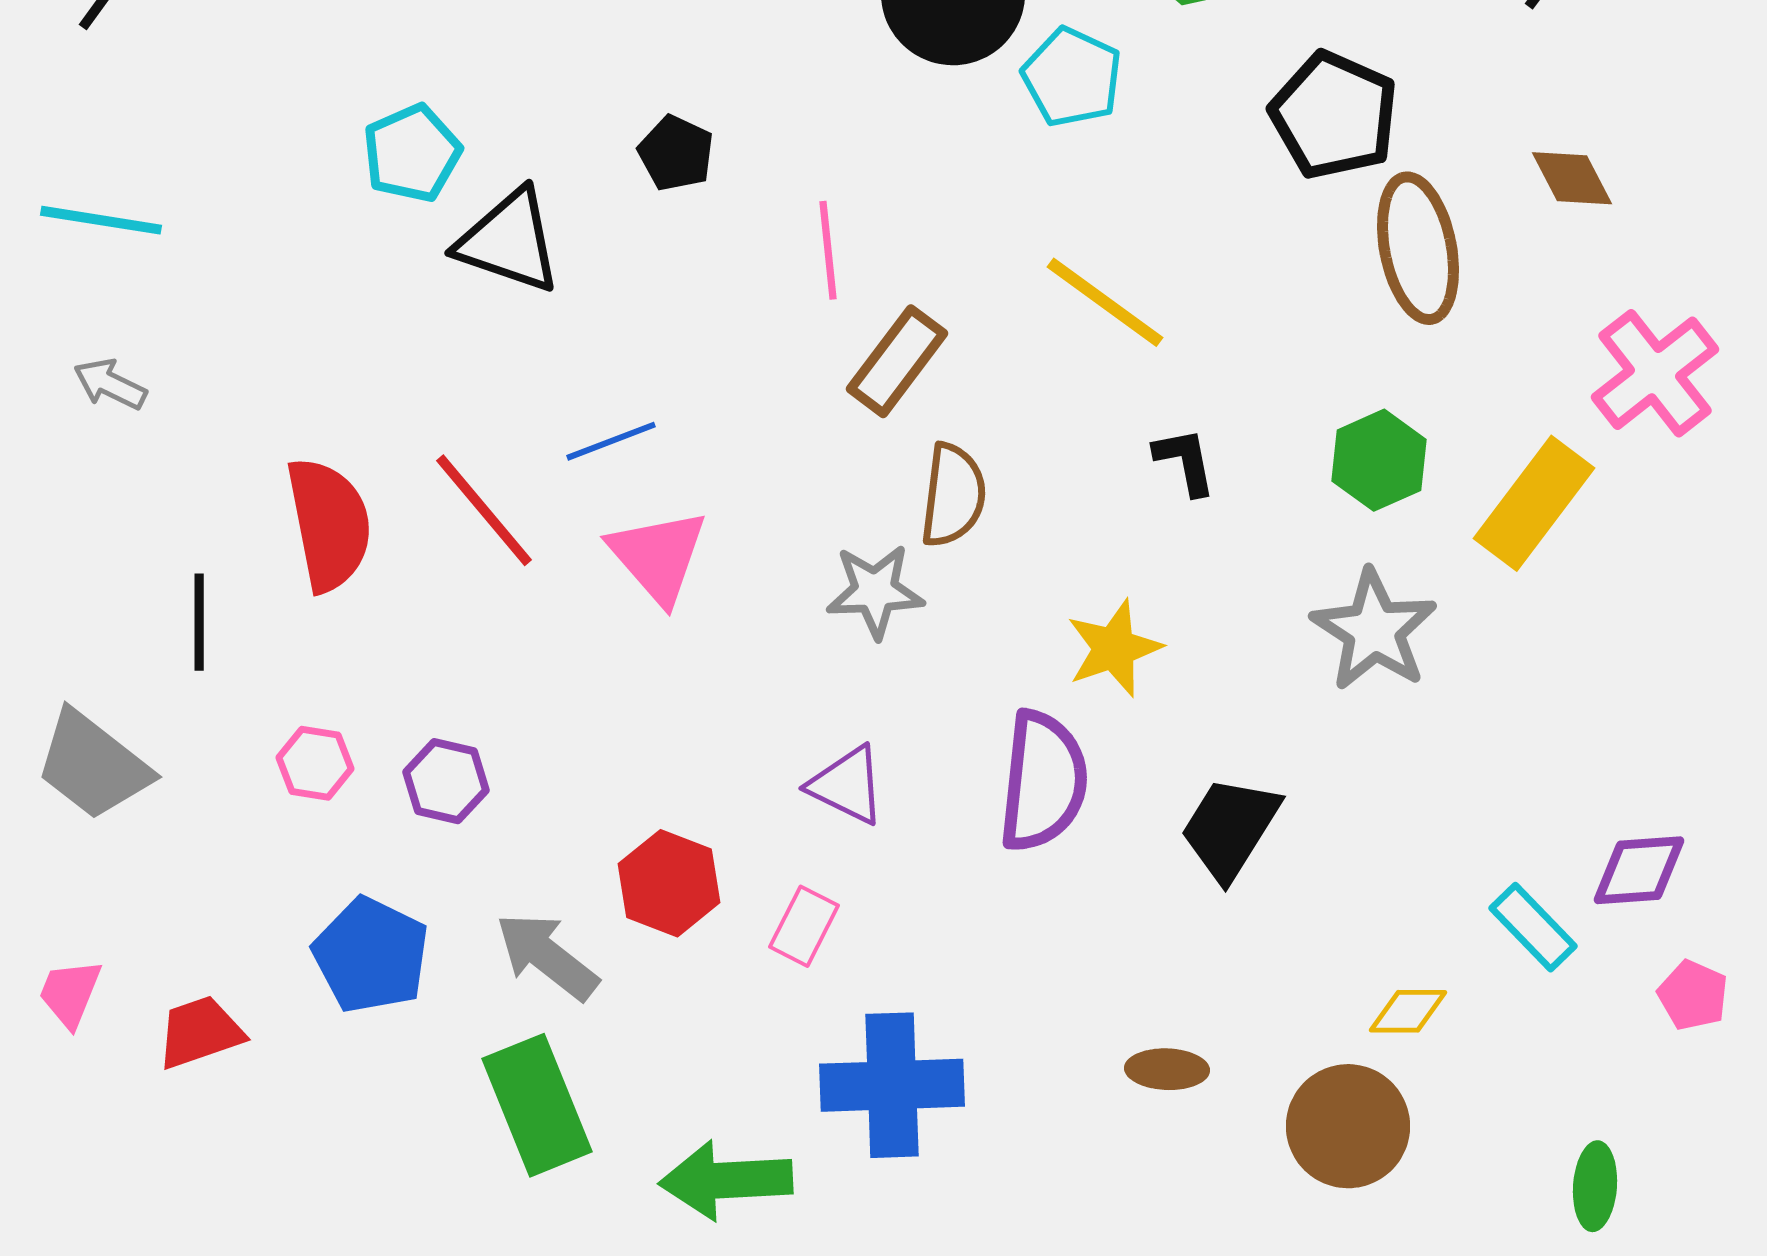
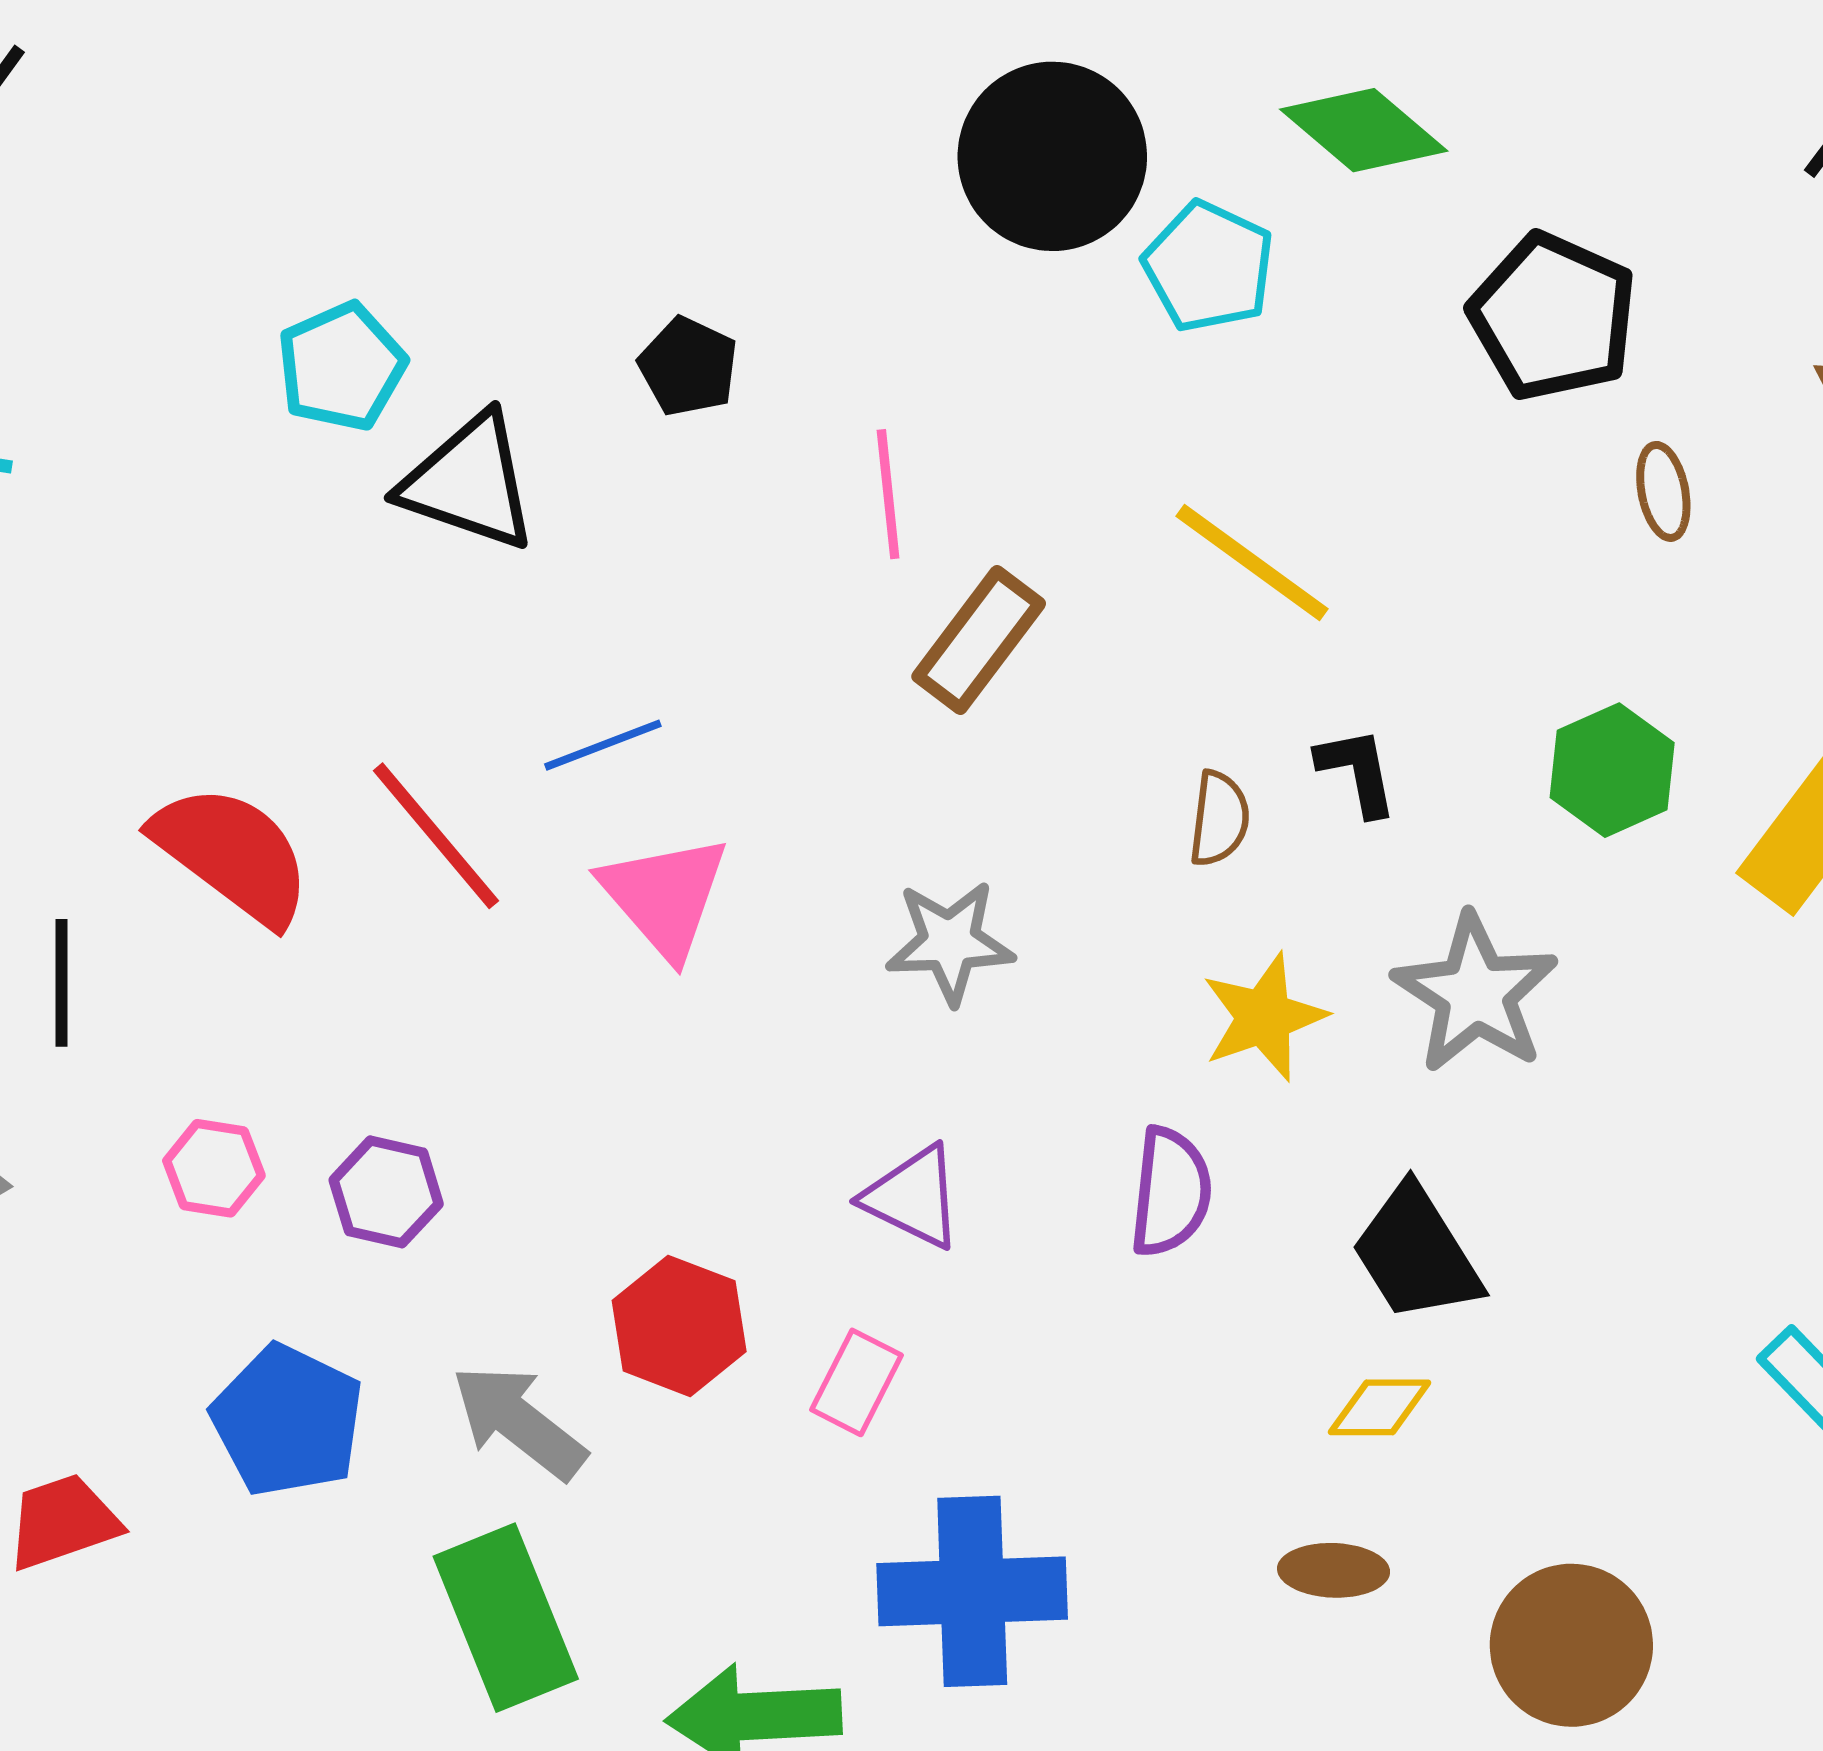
brown ellipse: (1418, 248) -> (1663, 491), size x0.5
brown semicircle: (953, 495) -> (1219, 819), moved, size x0.7
red semicircle: (329, 524) -> (232, 854), turned -42
gray star: (1374, 630) -> (1475, 993), moved
purple semicircle: (1043, 781) -> (1171, 1192), size x0.7
black trapezoid: (1230, 828) -> (1416, 1254), turned -64
yellow diamond: (1408, 1011) -> (1380, 1407), moved

